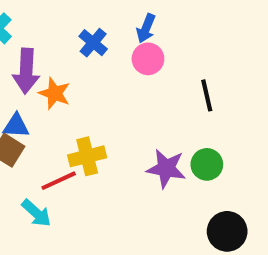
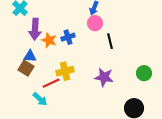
blue cross: (93, 43) -> (68, 37), moved, turned 32
black line: (207, 95) -> (110, 41), moved
green circle: (207, 164) -> (144, 73), moved

